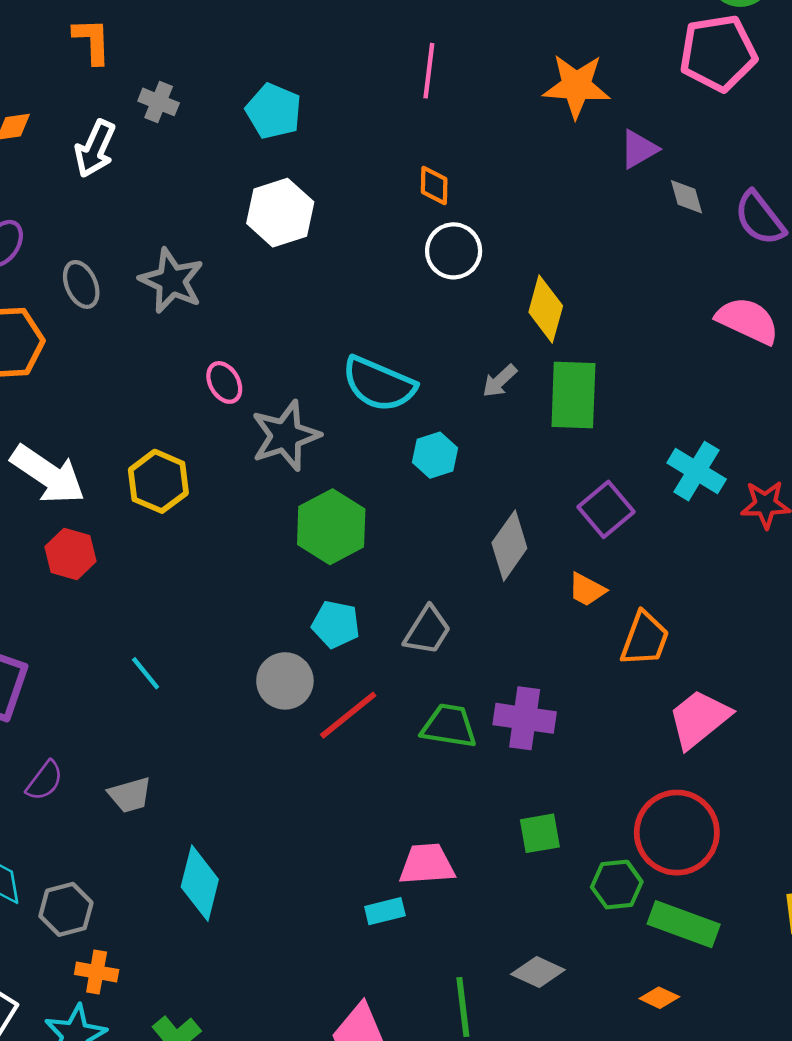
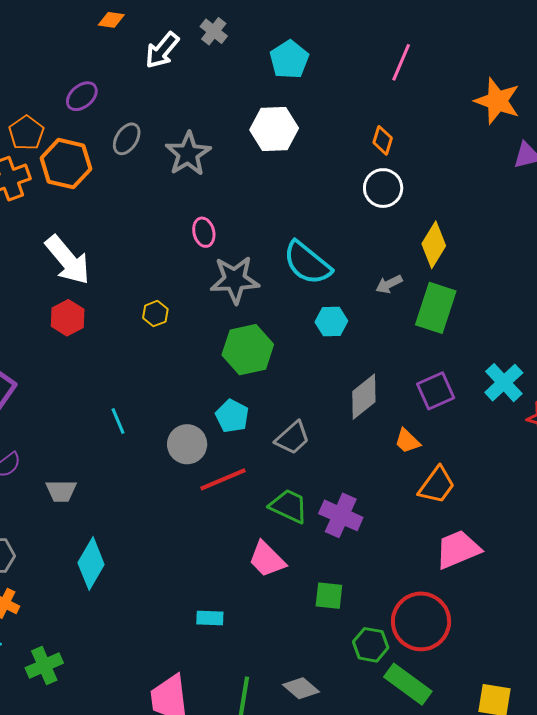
gray ellipse: (81, 284) -> (127, 139), turned 40
yellow hexagon: (158, 481) -> (155, 314), moved, size x0.6
cyan line: (146, 673) -> (118, 421), moved
pink trapezoid: (427, 864) -> (267, 559), moved, turned -147

